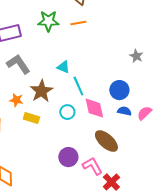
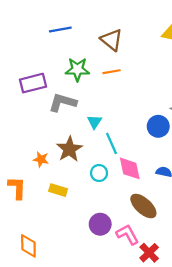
gray L-shape: (18, 64) -> (63, 102), moved, turned -40
cyan triangle: (63, 67) -> (94, 122), turned 40
blue circle: (119, 90) -> (158, 126), moved
yellow rectangle: (31, 118) -> (58, 190), moved

